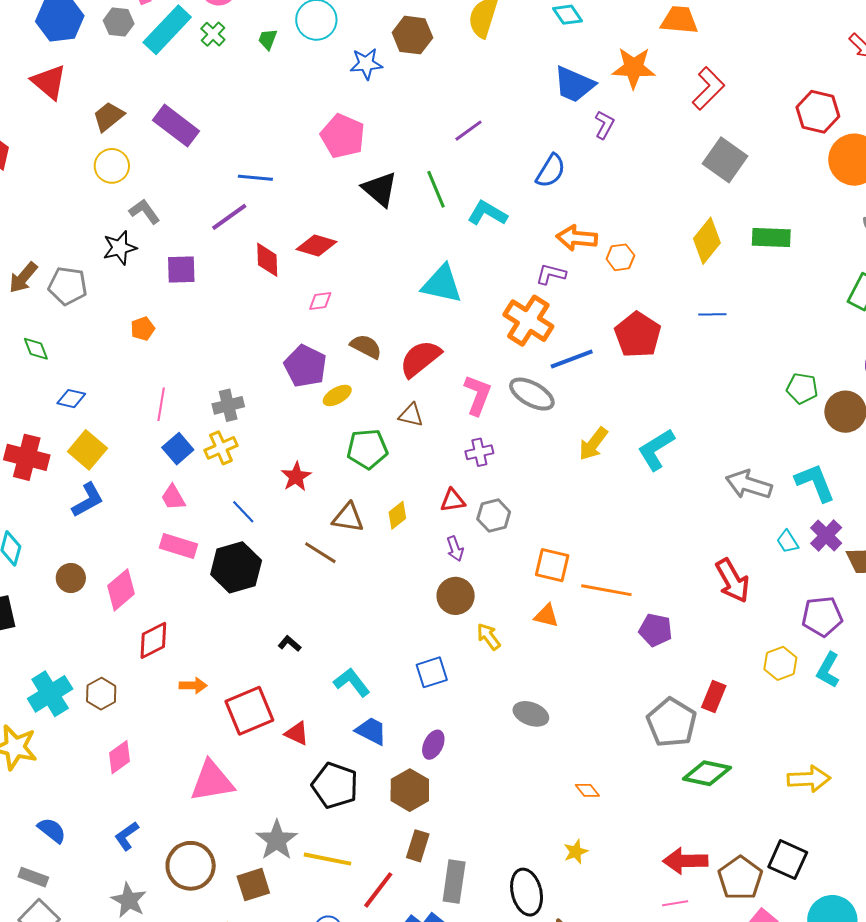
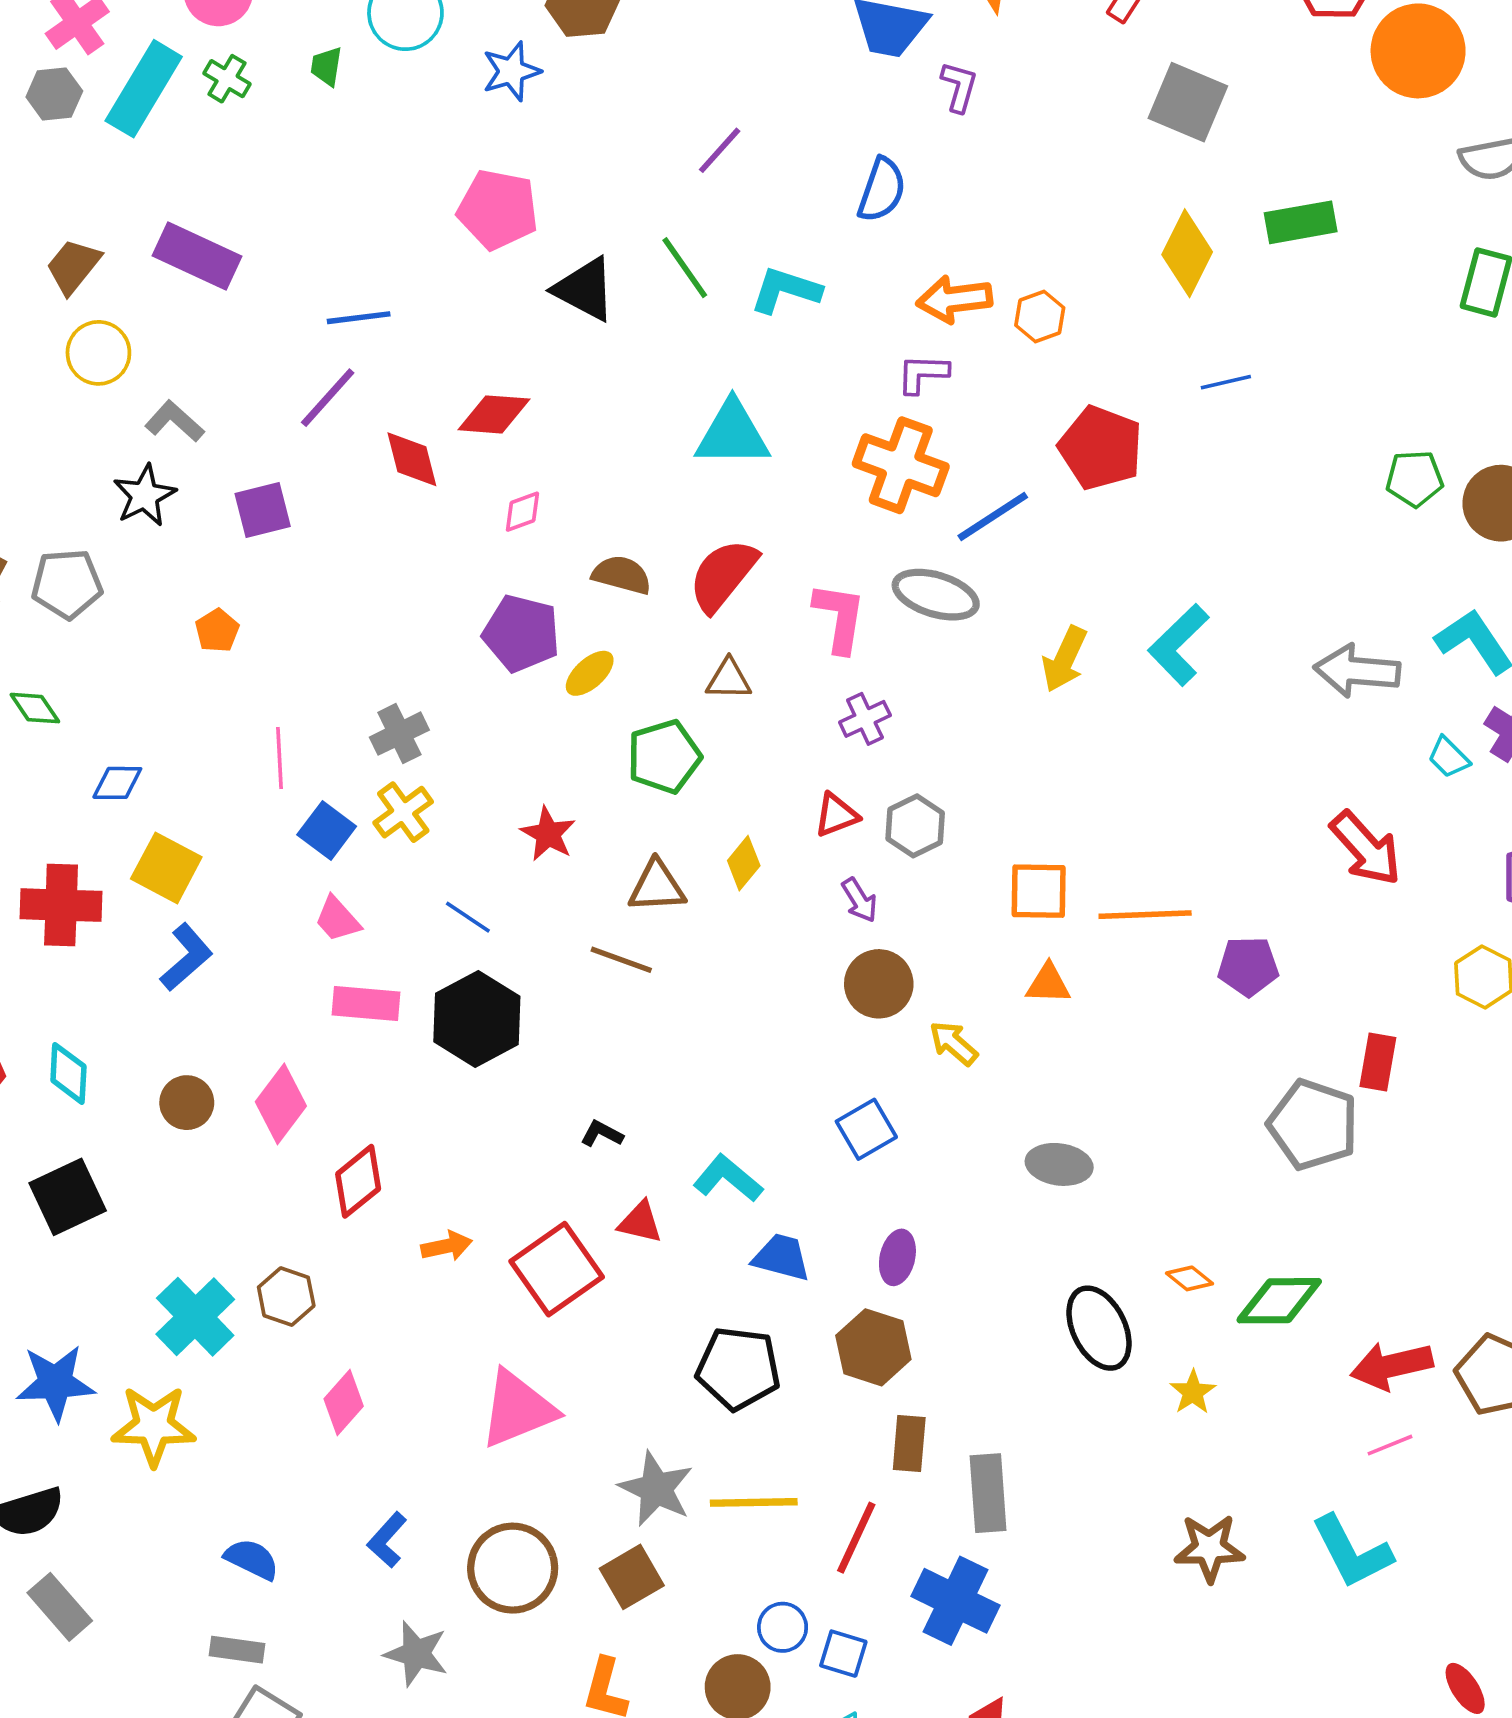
red triangle: (297, 733) -> (640, 1222), moved
green diamond: (707, 773) -> (1279, 1301), moved
black ellipse: (527, 892) -> (1099, 1328), moved

